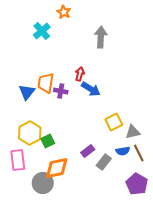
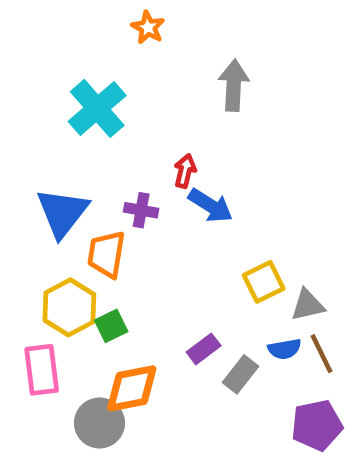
cyan cross: (42, 31) -> (97, 108), moved, size x1.4
orange trapezoid: (46, 83) -> (106, 254), moved
blue triangle: (27, 92) -> (62, 213), size x1.4
purple pentagon: (137, 184) -> (317, 425), turned 30

